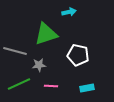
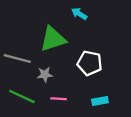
cyan arrow: (69, 12) -> (79, 14), turned -136
green line: (19, 84) -> (22, 96), turned 50

